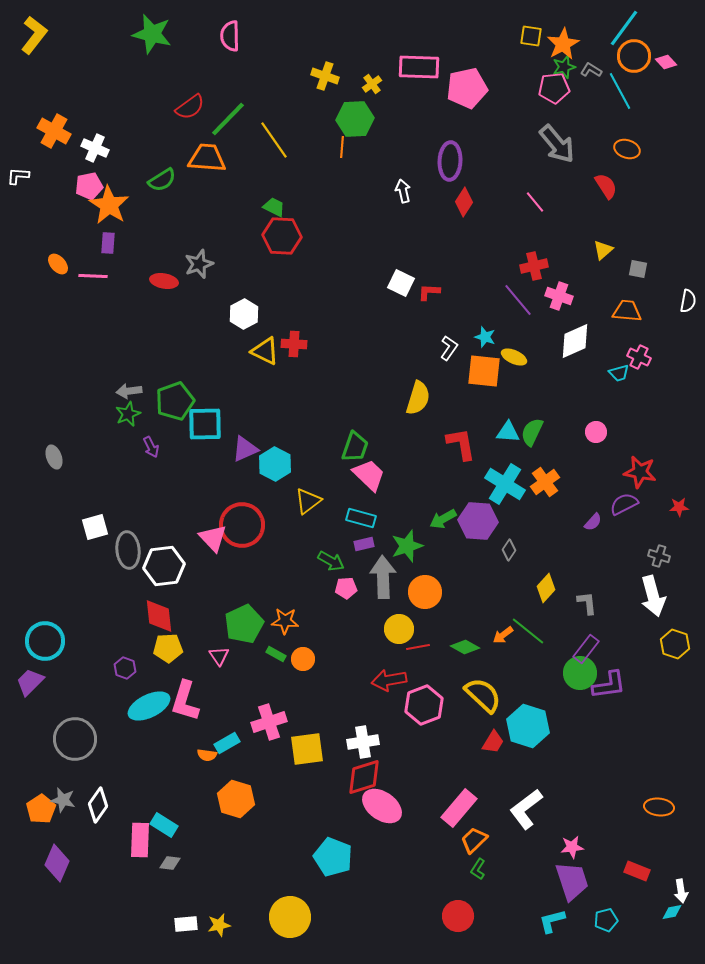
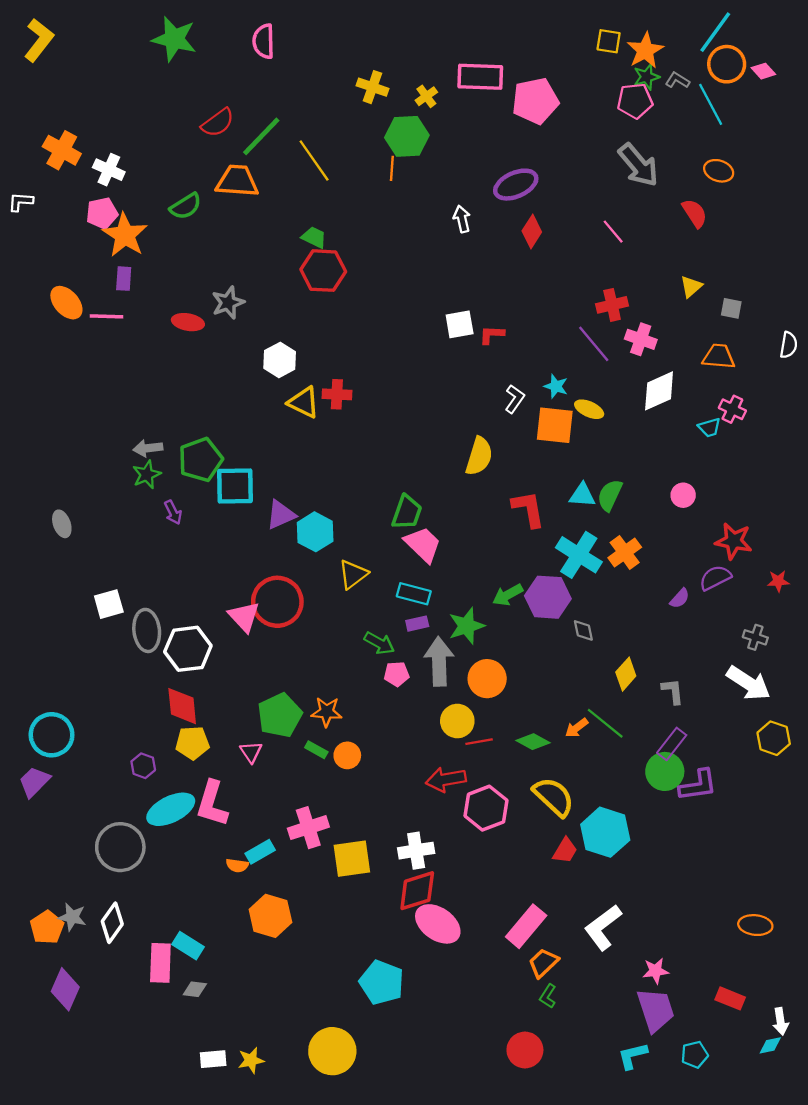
purple ellipse: (450, 161) -> (516, 185), turned 63
orange ellipse: (58, 264) -> (66, 303), size x1.4
white square: (401, 283) -> (460, 324), turned -36
gray diamond: (509, 550) -> (583, 630), turned -45
white arrow: (653, 596) -> (748, 683), turned -42
gray circle: (75, 739) -> (120, 847), moved

